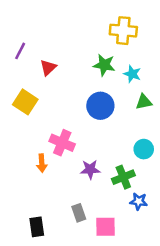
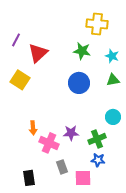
red triangle: (48, 68) -> (38, 53), size x1.5
cyan star: (132, 74) -> (112, 56), moved
pink cross: (62, 143) -> (49, 143), moved
blue star: (139, 201) -> (98, 160), moved

